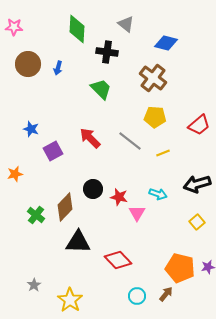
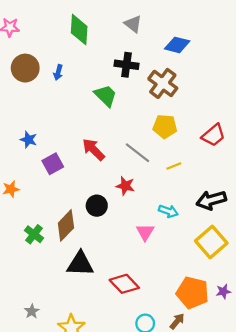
black cross: (107, 52) -> (126, 65), moved
red star: (119, 197) -> (125, 186), moved
yellow square: (197, 222) -> (211, 242), size x1.8

